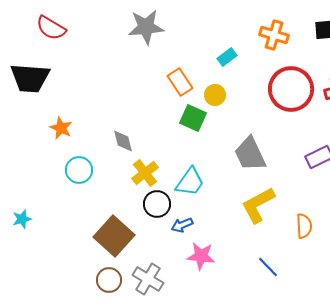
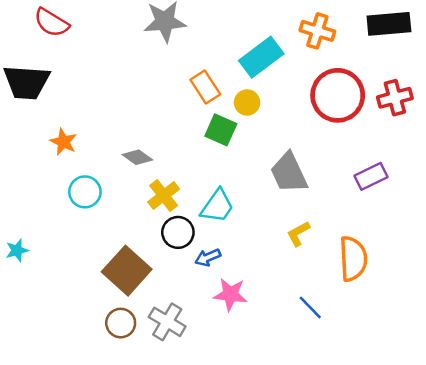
cyan rectangle: (227, 57) -> (261, 57), size x1.8
gray diamond: (123, 141) -> (137, 157), turned -40
yellow L-shape: (258, 205) -> (298, 234), size x0.6
orange semicircle: (304, 226) -> (353, 259), size x1.5

